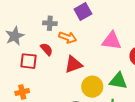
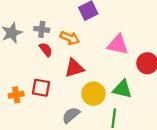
gray cross: (50, 23) -> (42, 29), moved
red square: (28, 61) -> (41, 88), moved

